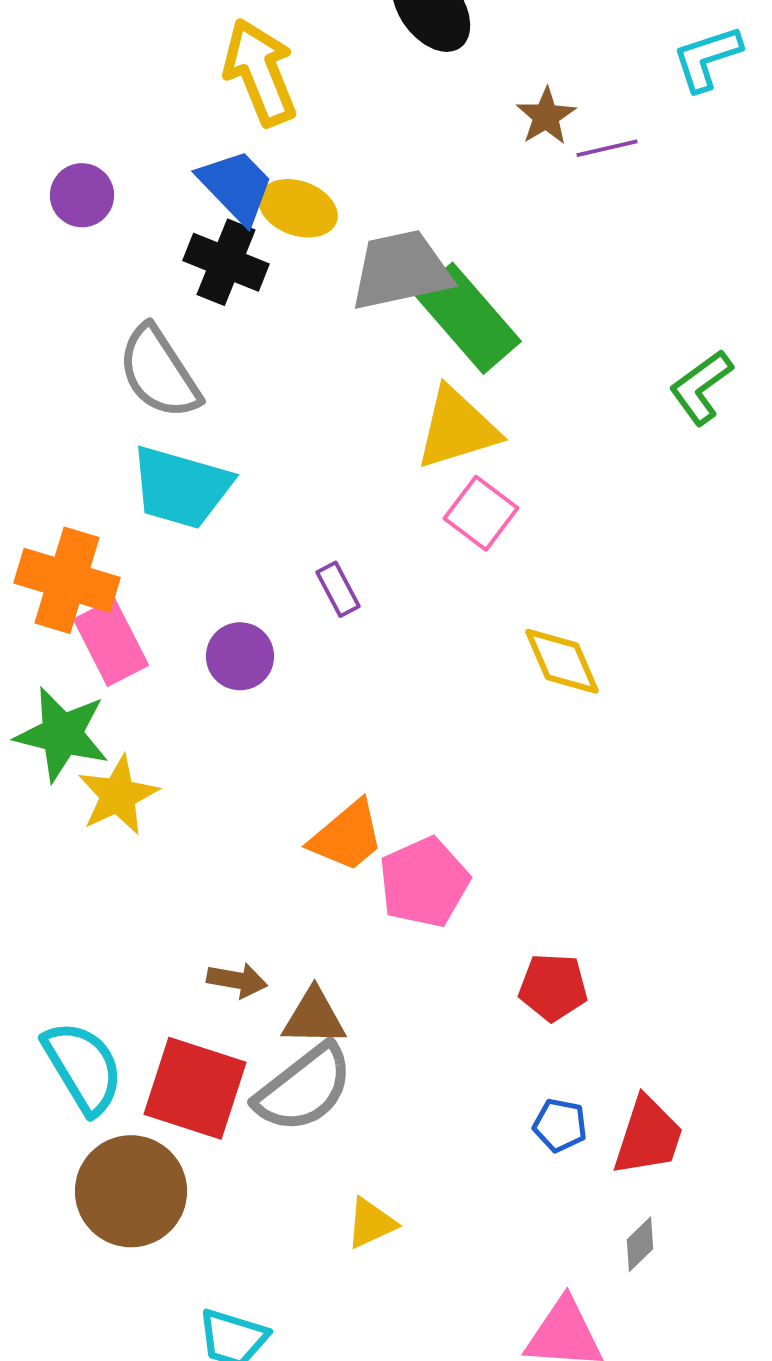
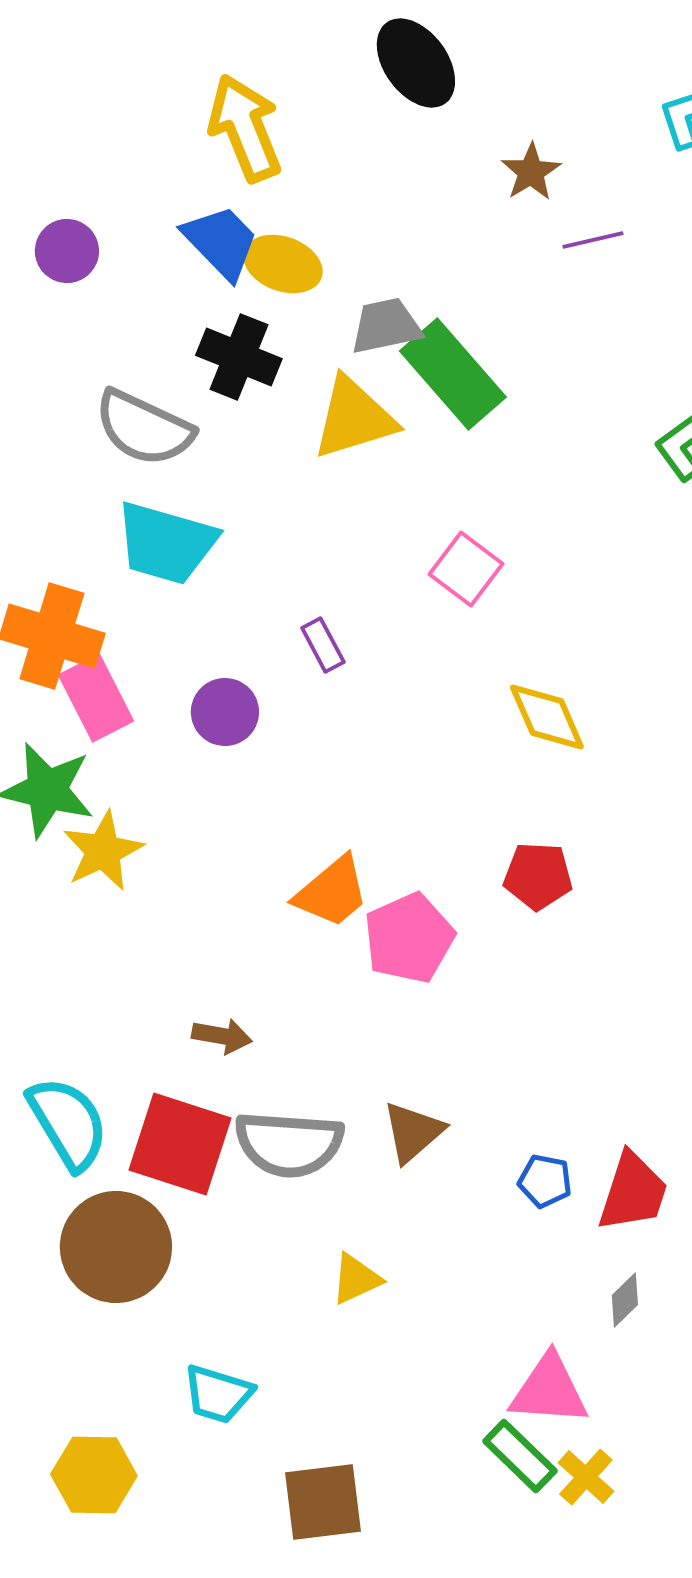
purple line: (607, 148) -> (593, 240), moved
black cross: (226, 262) -> (239, 357), moved
gray trapezoid: (401, 270) -> (386, 326), size x0.7
gray semicircle: (159, 372) -> (144, 428), turned -32
yellow triangle: (457, 428) -> (354, 418), moved
red pentagon: (553, 987) -> (538, 876), moved
brown triangle: (314, 1017) -> (413, 1132), moved, turned -42
gray semicircle: (304, 1088) -> (289, 1144), turned 42

